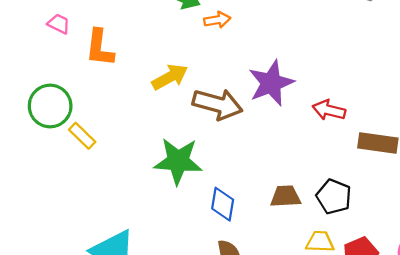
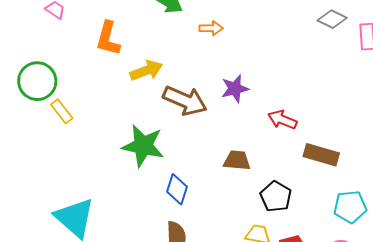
orange arrow: (217, 20) -> (211, 28), moved
orange L-shape: (100, 48) -> (108, 39), moved
purple star: (271, 83) -> (235, 89), size x0.7
brown trapezoid: (285, 196) -> (237, 160), moved

